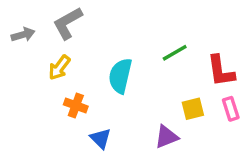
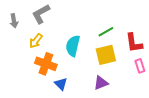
gray arrow: (23, 35) -> (14, 21), turned 96
orange cross: (76, 105) -> (46, 64), size x1.5
yellow square: (193, 109) -> (106, 55), moved, size x1.5

